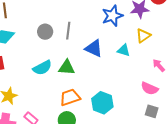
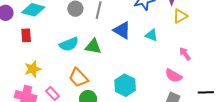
yellow triangle: (143, 36) -> (180, 16), moved
orange trapezoid: (70, 97) -> (78, 78), moved, turned -120

